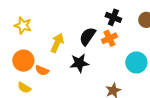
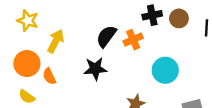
black cross: (113, 17) -> (152, 15), moved, turned -35
yellow arrow: (57, 43) -> (56, 41), moved
orange semicircle: (42, 70) -> (49, 76), turned 40

